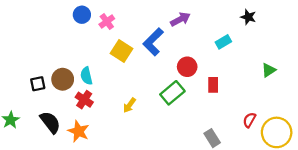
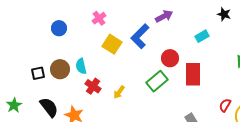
blue circle: (82, 15) -> (59, 28), moved
red rectangle: (213, 85) -> (193, 74), size x1.6
red cross: (84, 100) -> (93, 86), moved

